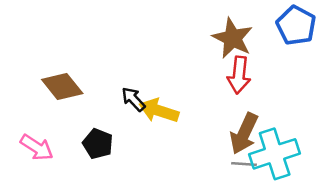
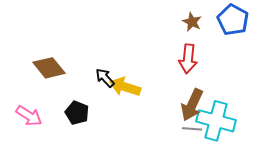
brown star: (233, 38) -> (192, 22), moved, size x0.6
cyan cross: (275, 154) -> (216, 121), turned 33

